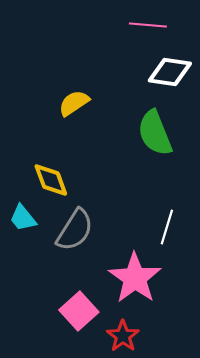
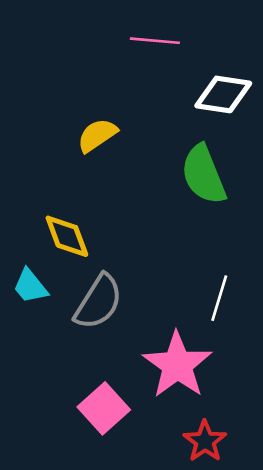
pink line: (148, 25) -> (155, 41), moved
red star: (123, 336) -> (205, 441), moved

